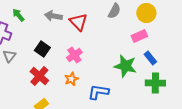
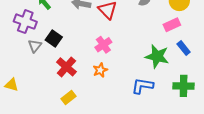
black square: (42, 49) -> (54, 38), moved
green cross: (155, 83) -> (184, 86), moved
blue L-shape: (98, 92) -> (142, 86), moved

